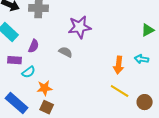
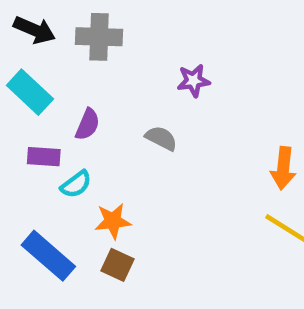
purple star: (80, 27) -> (193, 81), size x0.6

